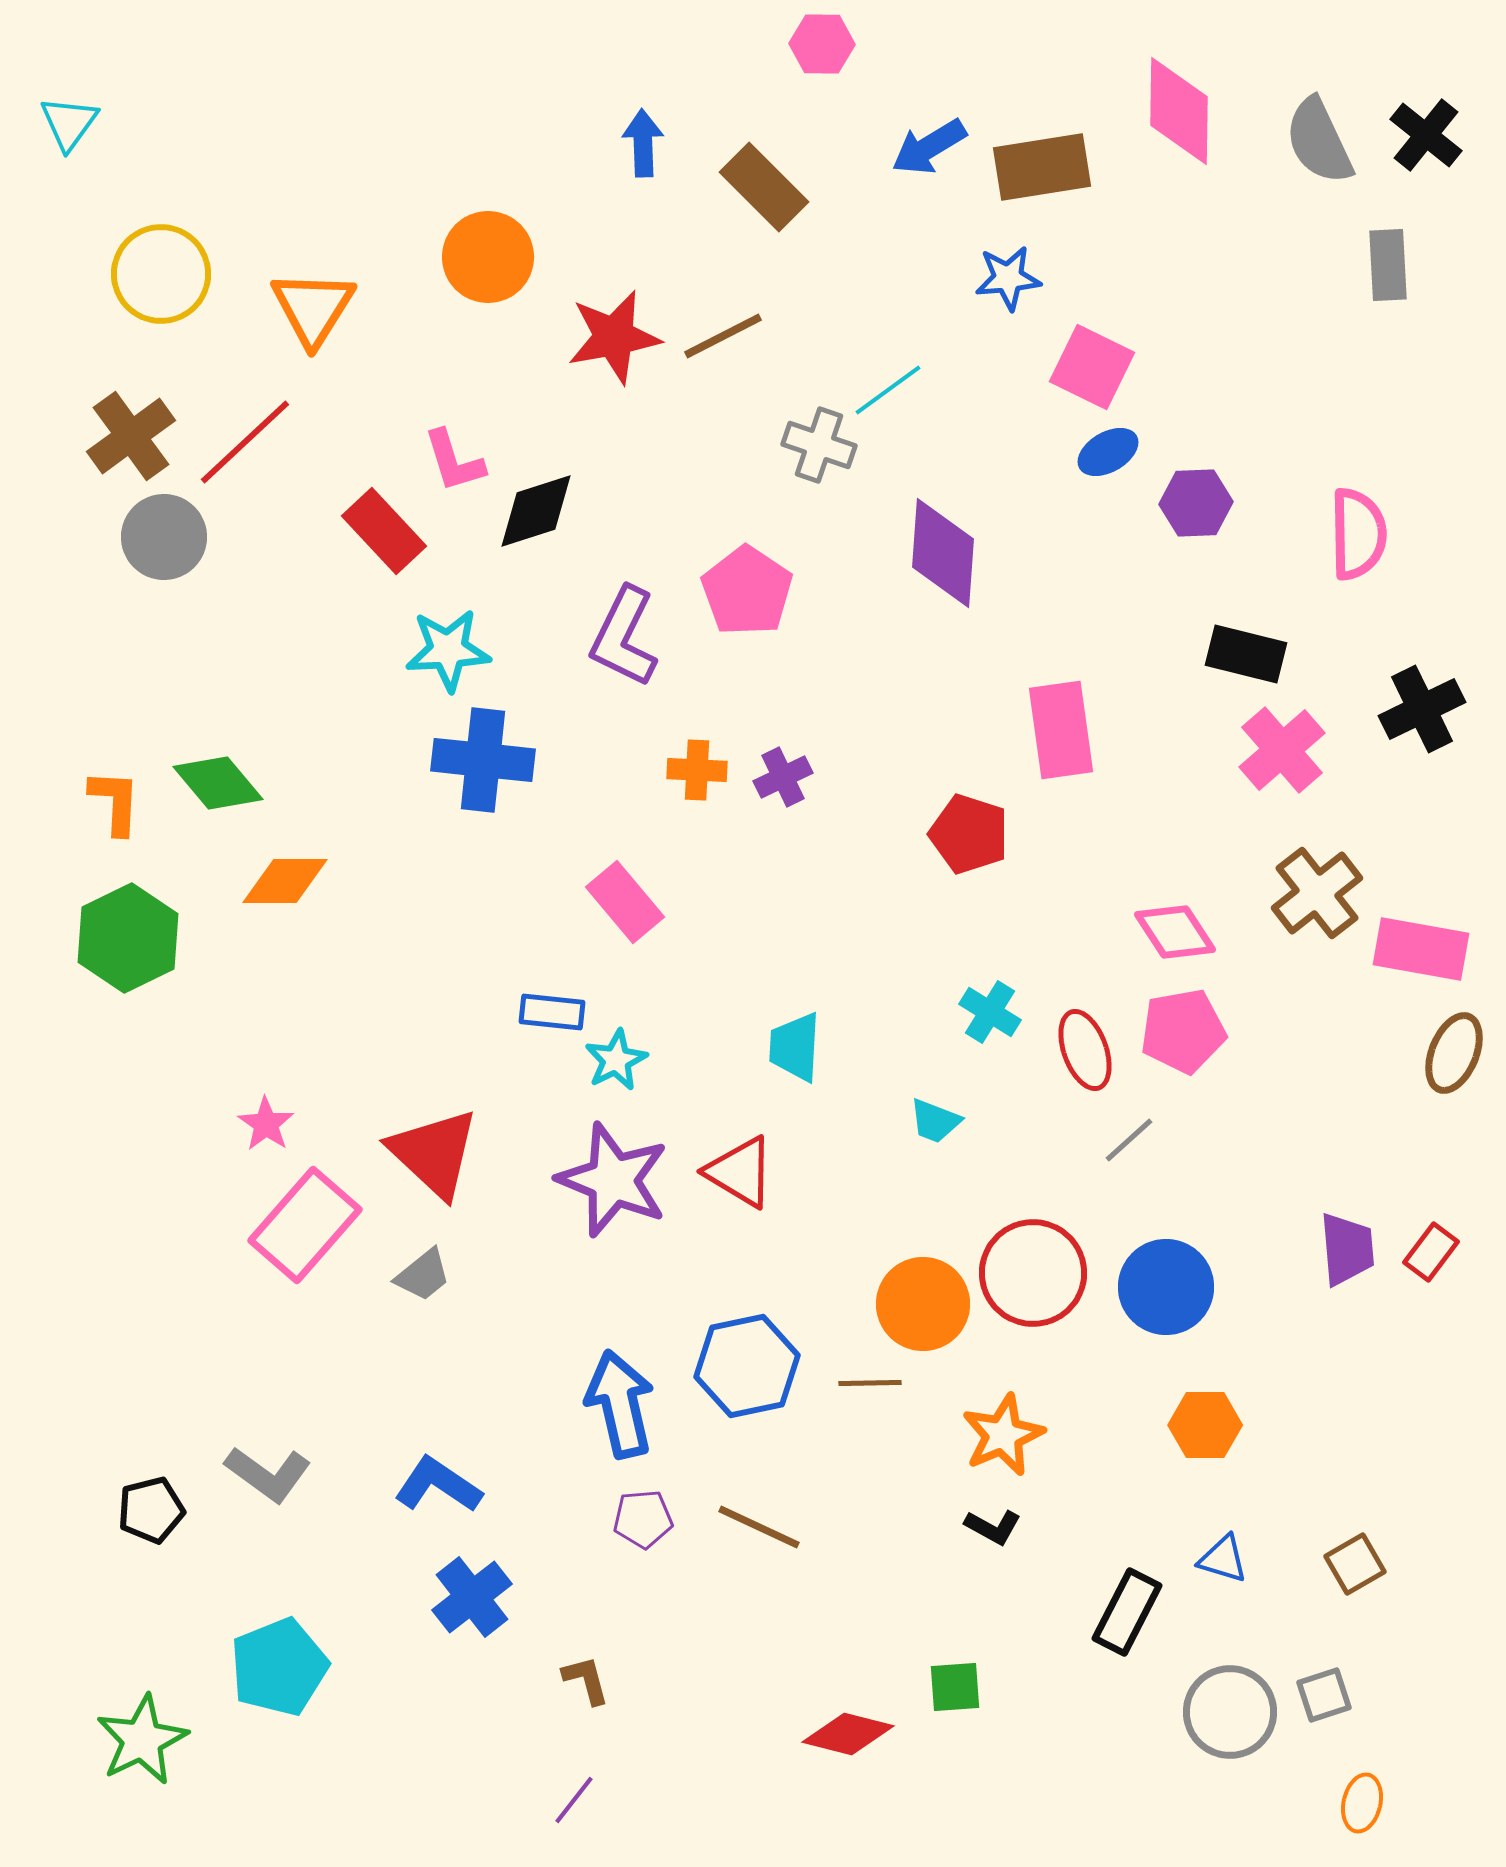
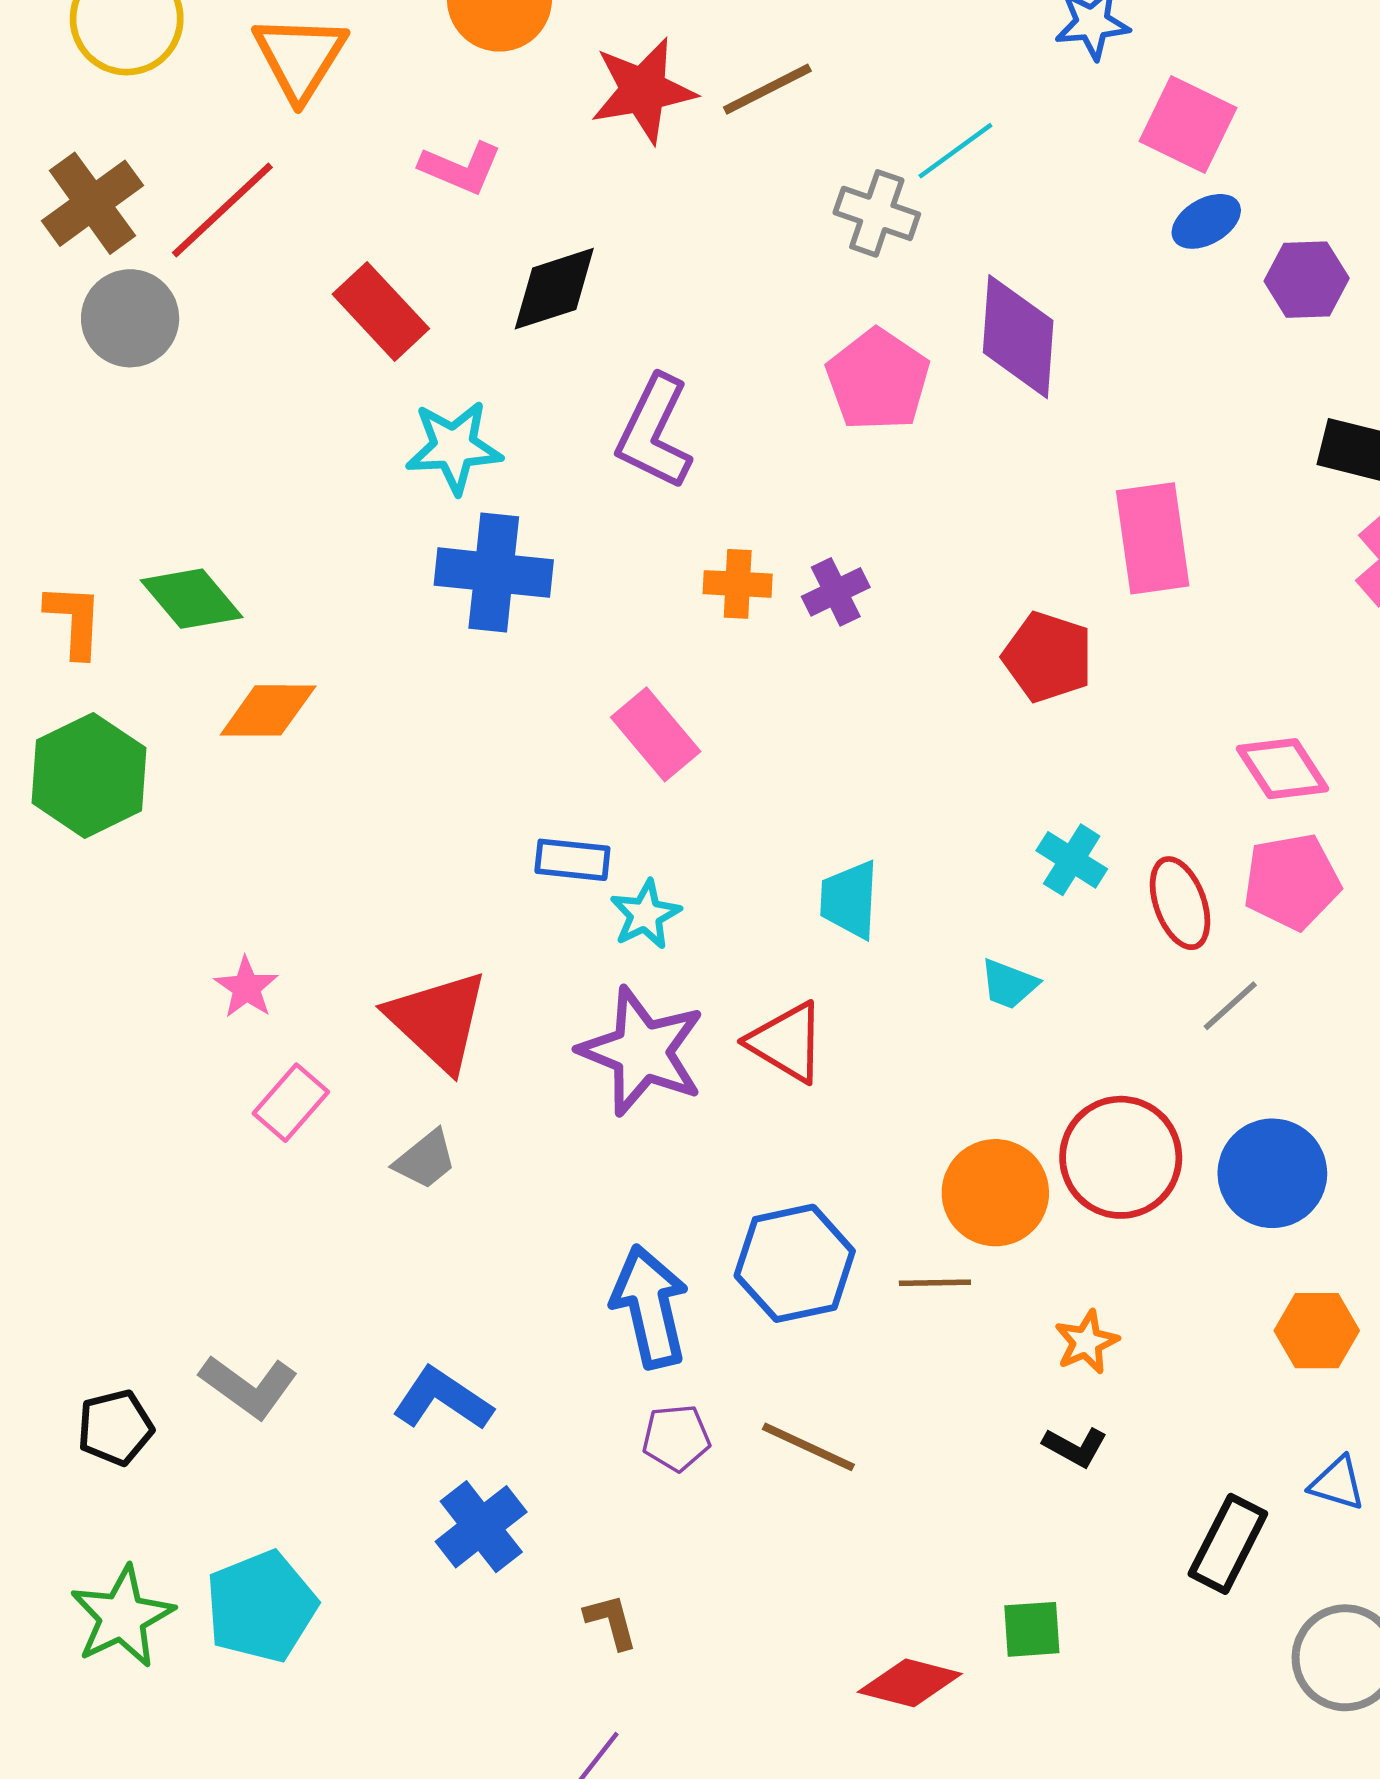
pink L-shape: (454, 461) -> (461, 168), moved, turned -50
pink pentagon: (747, 591) -> (878, 380), moved
pink rectangle: (305, 1225) -> (291, 1103), size x0.6
orange star: (1003, 1435) -> (1087, 1342), size x0.7
green star: (142, 1740) -> (122, 1617), moved

